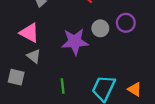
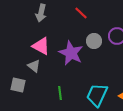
pink triangle: (29, 33) -> (41, 46), moved
purple star: (75, 42) -> (71, 53), turned 30

